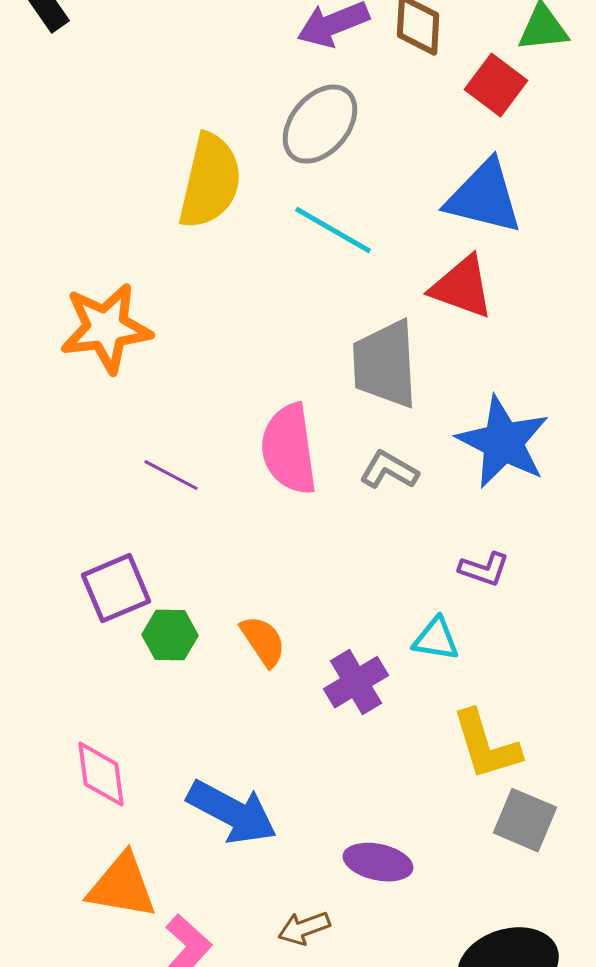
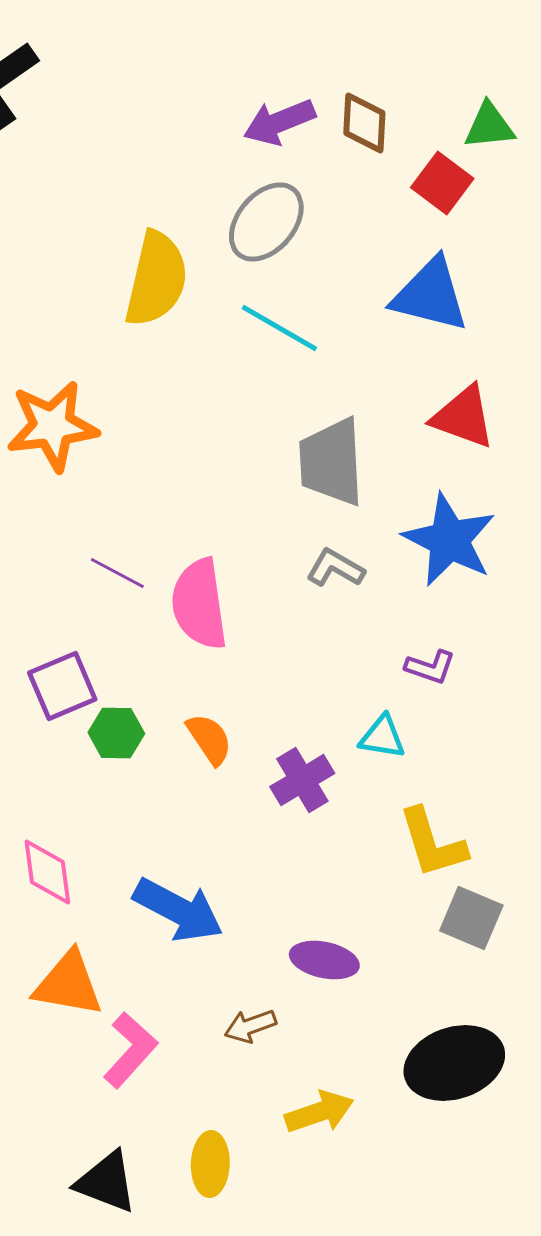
red triangle: (462, 287) -> (463, 417), moved
pink semicircle: (289, 449) -> (199, 604), moved

